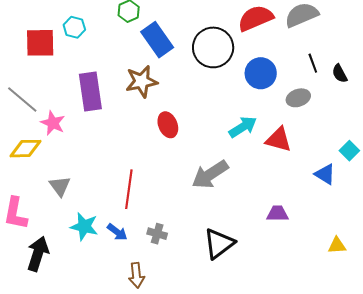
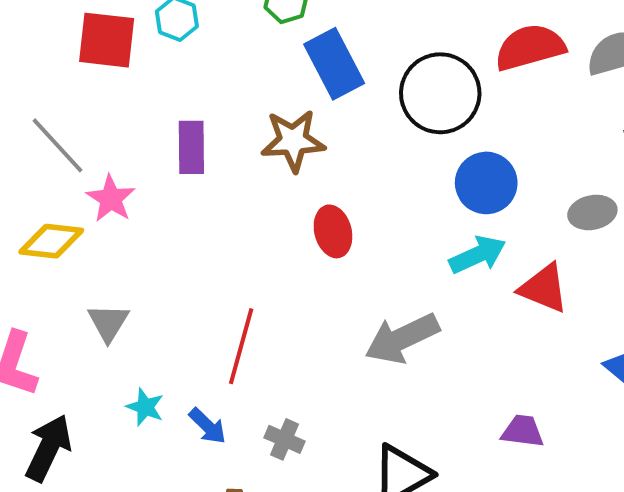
blue circle: (261, 73) -> (486, 183), moved
purple rectangle: (90, 92) -> (191, 147), size x0.7
cyan star: (84, 226) -> (145, 407), size x0.7

